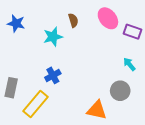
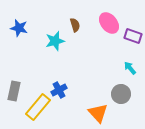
blue cross: (53, 75) -> (59, 90), moved
orange triangle: (97, 110) -> (98, 113), turned 35

